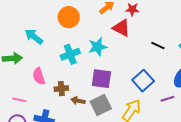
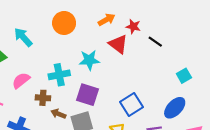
black line: (158, 46) -> (155, 42), moved
cyan cross: (70, 54) -> (59, 75), moved
pink semicircle: (39, 76) -> (21, 80), turned 60

